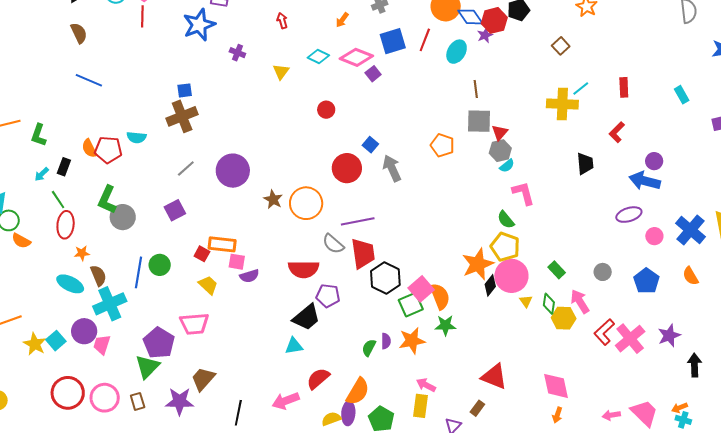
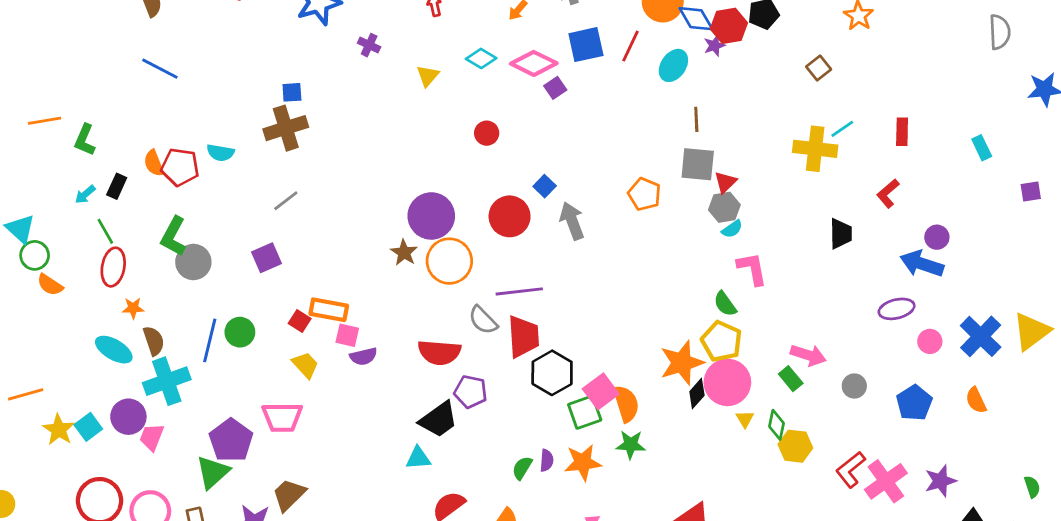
purple circle: (233, 171) -> (431, 216), moved
pink arrow: (580, 301) -> (808, 355), moved, turned 135

